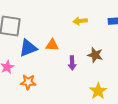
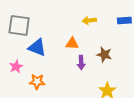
orange triangle: (52, 45) -> (72, 43), moved
blue triangle: (28, 48) -> (37, 48), turned 42

